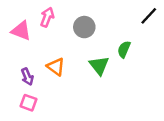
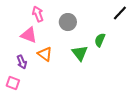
pink arrow: (47, 17) -> (38, 14), turned -42
pink triangle: (21, 31) -> (29, 35), moved
pink square: (29, 103) -> (13, 83), moved

